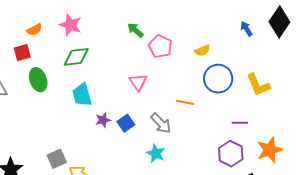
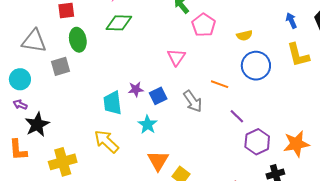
yellow L-shape: (258, 85) -> (298, 55), moved
cyan trapezoid: (82, 95) -> (112, 103), moved
purple line: (240, 123) -> (237, 116), moved, turned 35
cyan star: (156, 153) -> (148, 125), moved
gray square: (57, 159) -> (60, 66), moved

